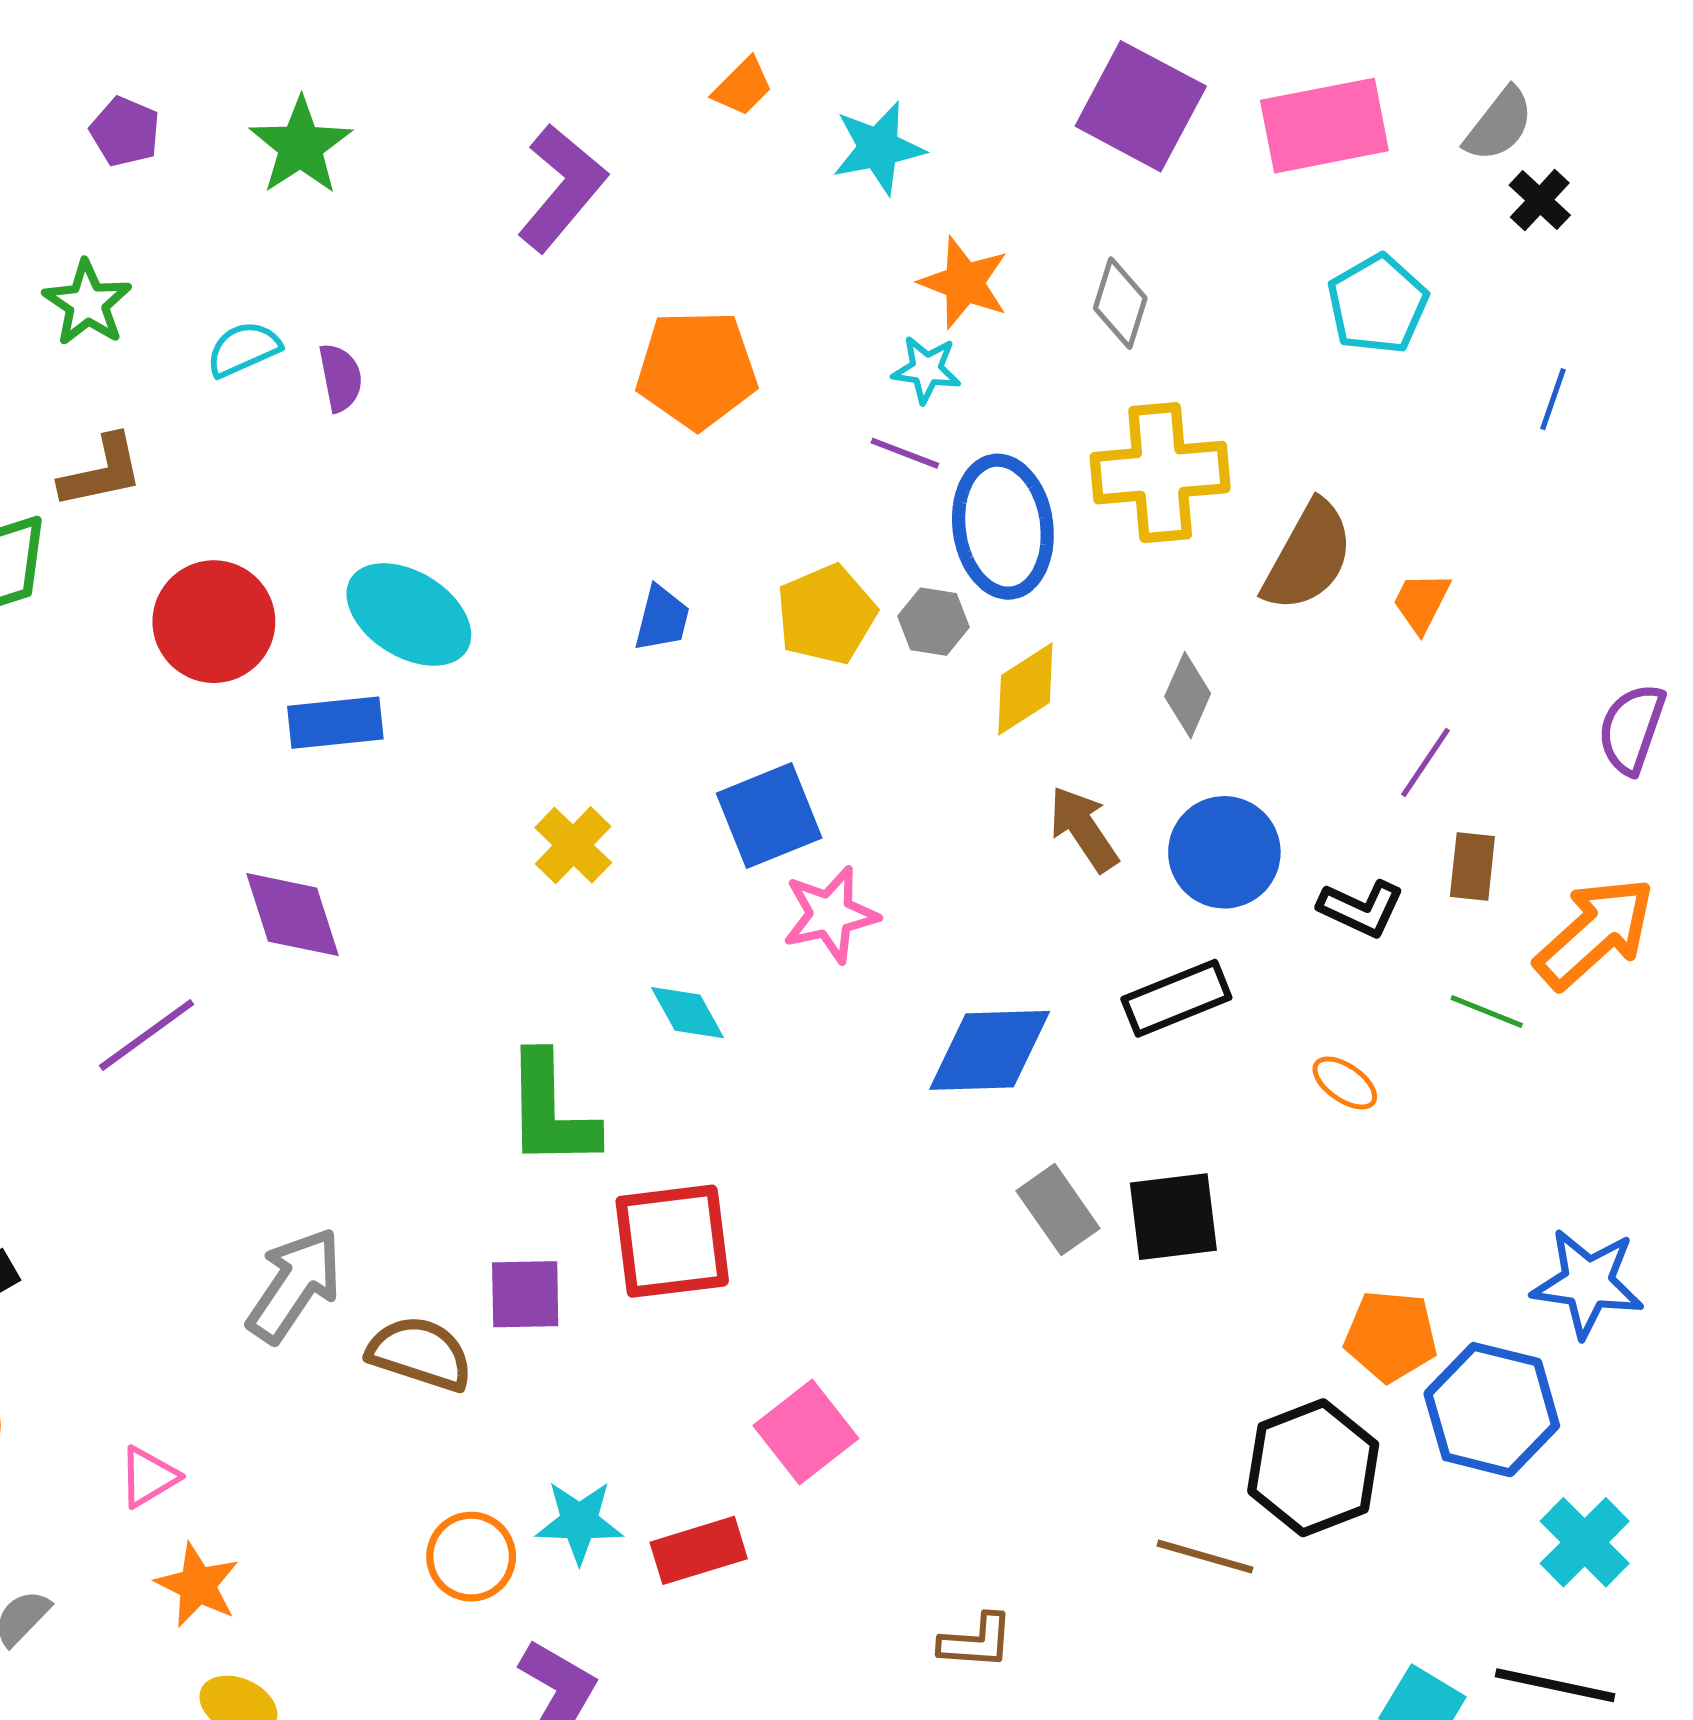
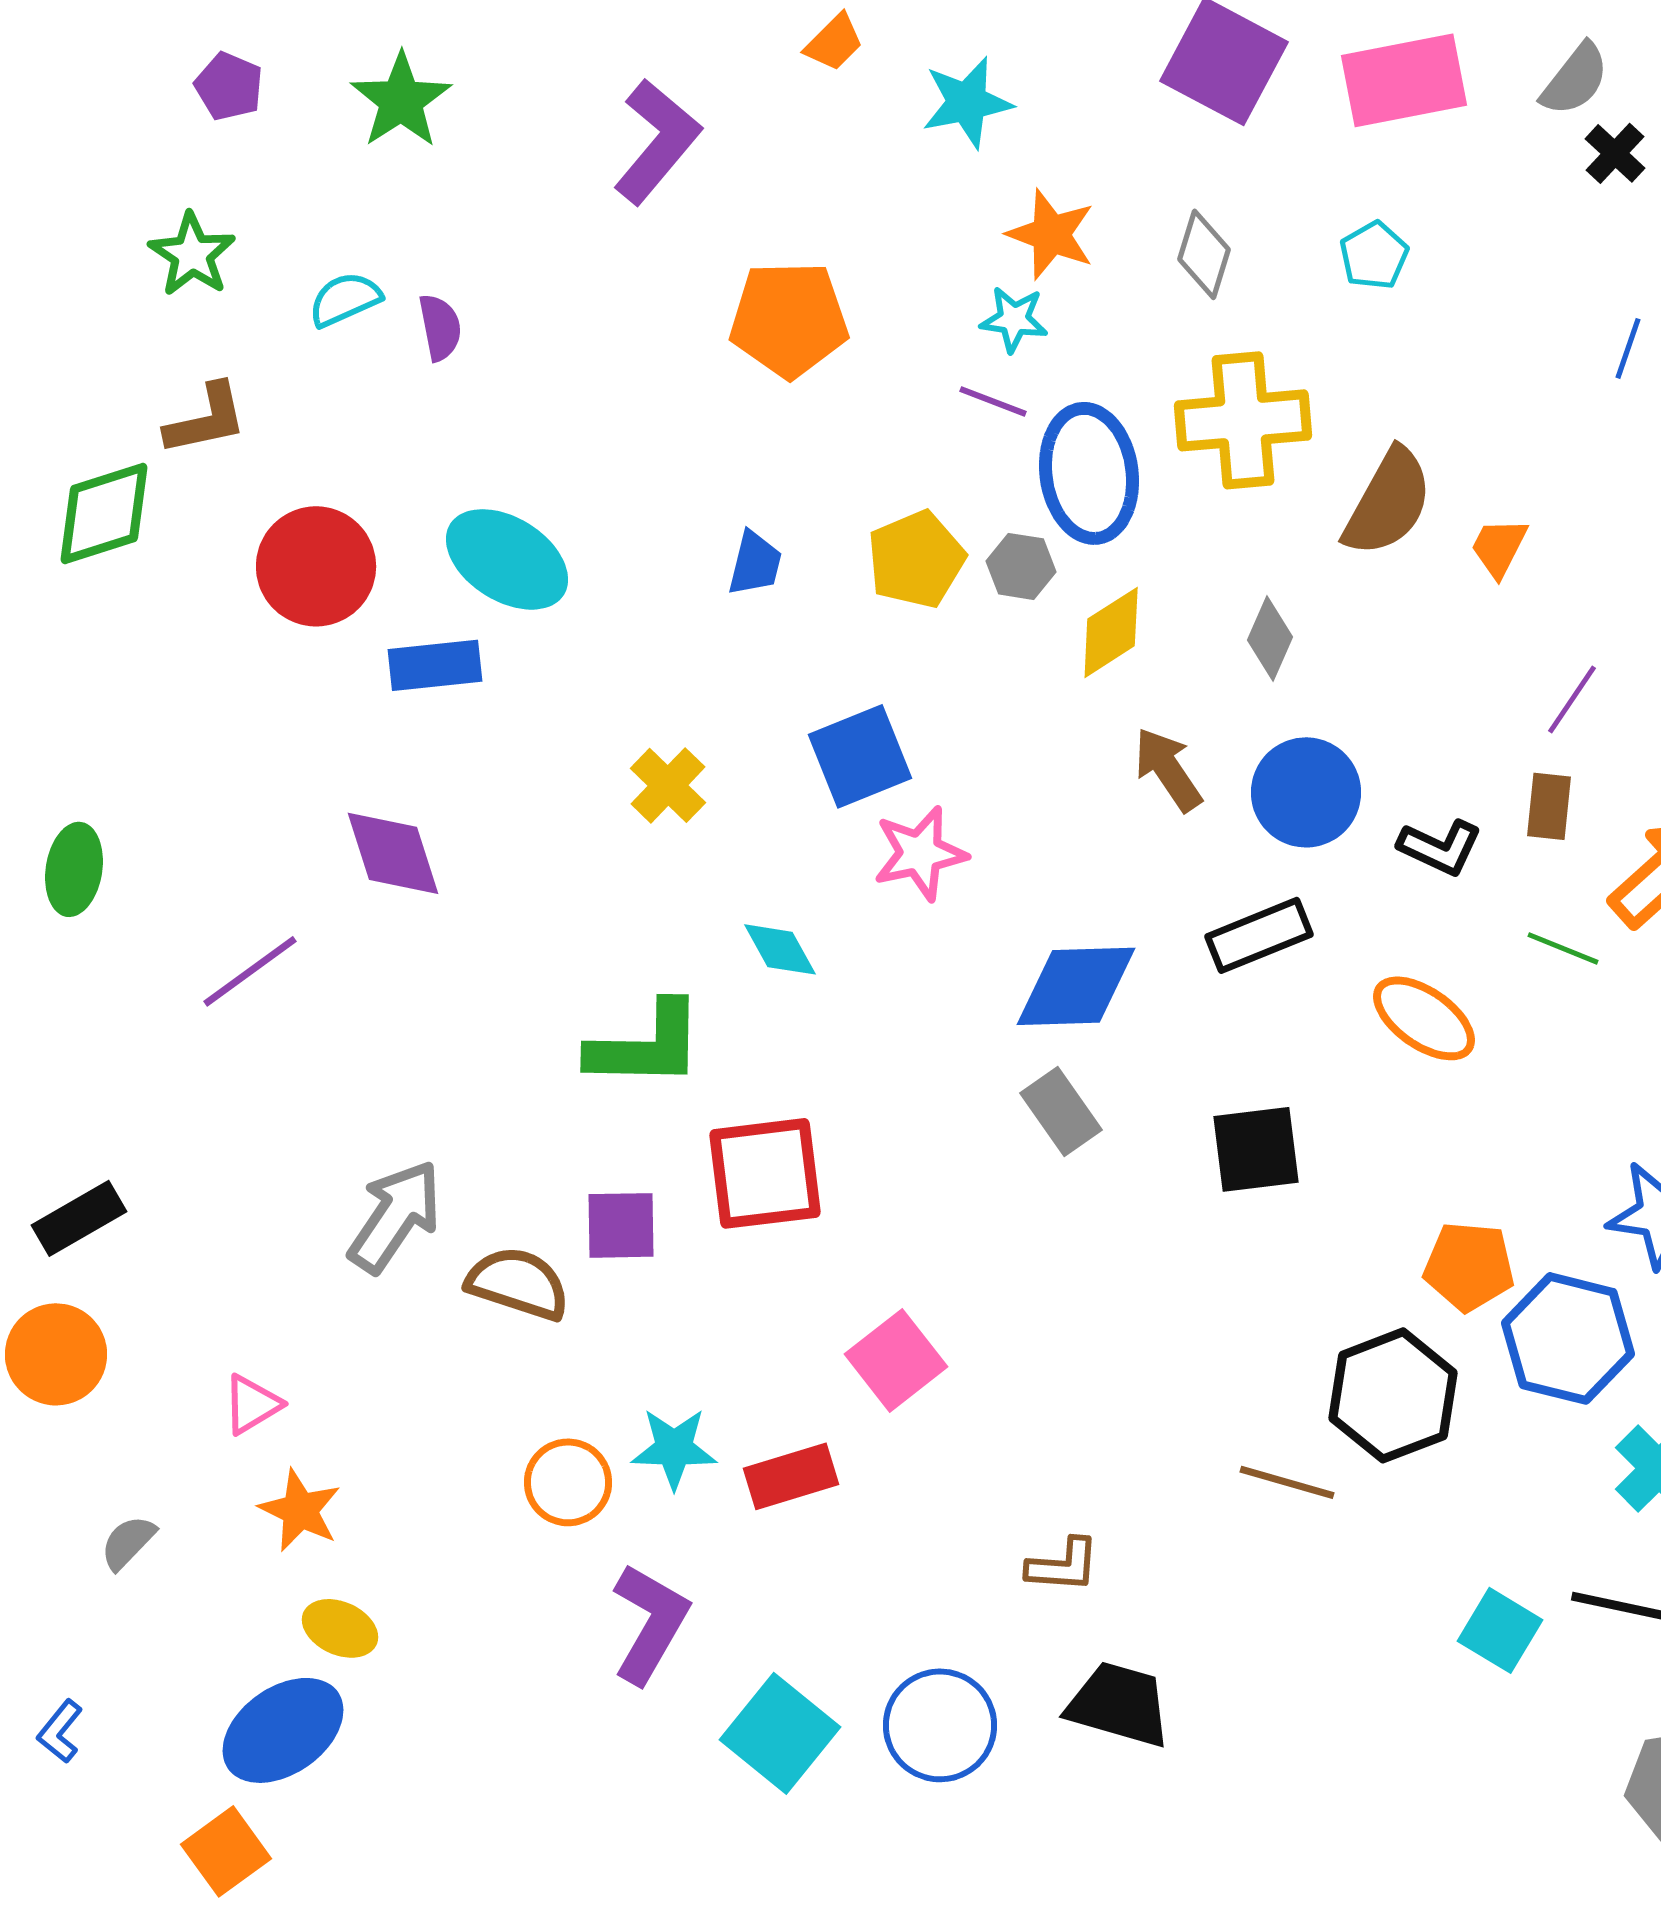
cyan pentagon: (1377, 304) -> (1374, 255), moved, size x0.7
purple line: (1425, 762) -> (1572, 699), moved
orange ellipse: (1345, 1083) -> (1424, 1018), size x1.6
green L-shape: (551, 1111) -> (646, 1045), turned -88
gray rectangle: (1058, 1210) -> (1061, 1111), moved

